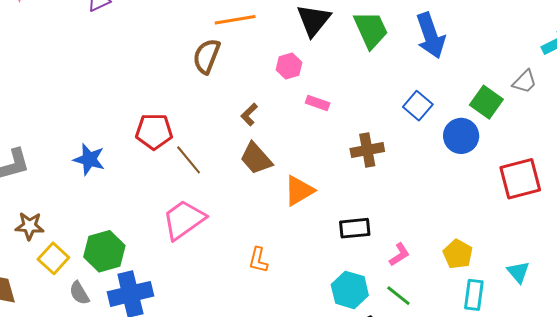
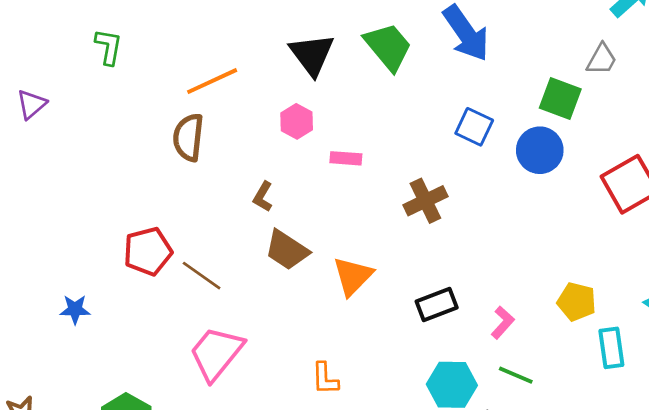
blue star: (89, 159) -> (75, 309), size x0.7

